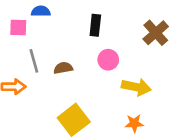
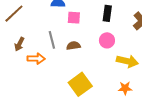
black rectangle: (95, 25) -> (107, 13), moved
pink square: (18, 28) -> (74, 18), moved

